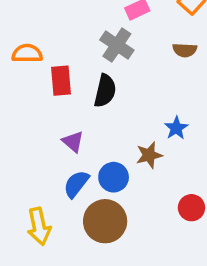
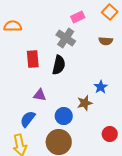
orange semicircle: (27, 53) -> (13, 26), moved
purple triangle: (73, 142) -> (40, 95), turned -32
blue semicircle: (76, 184) -> (28, 119), moved

